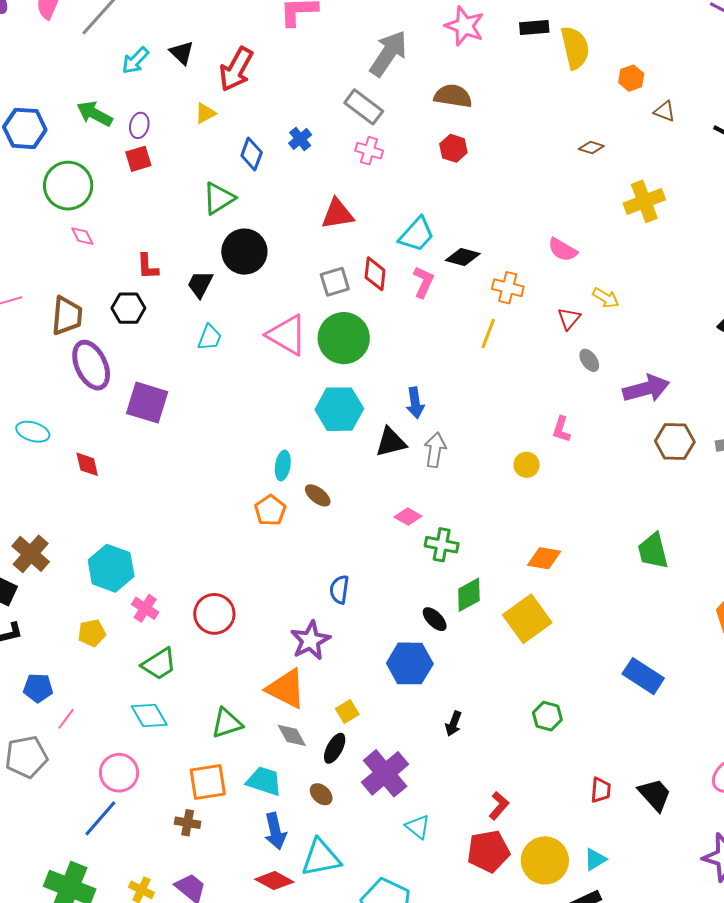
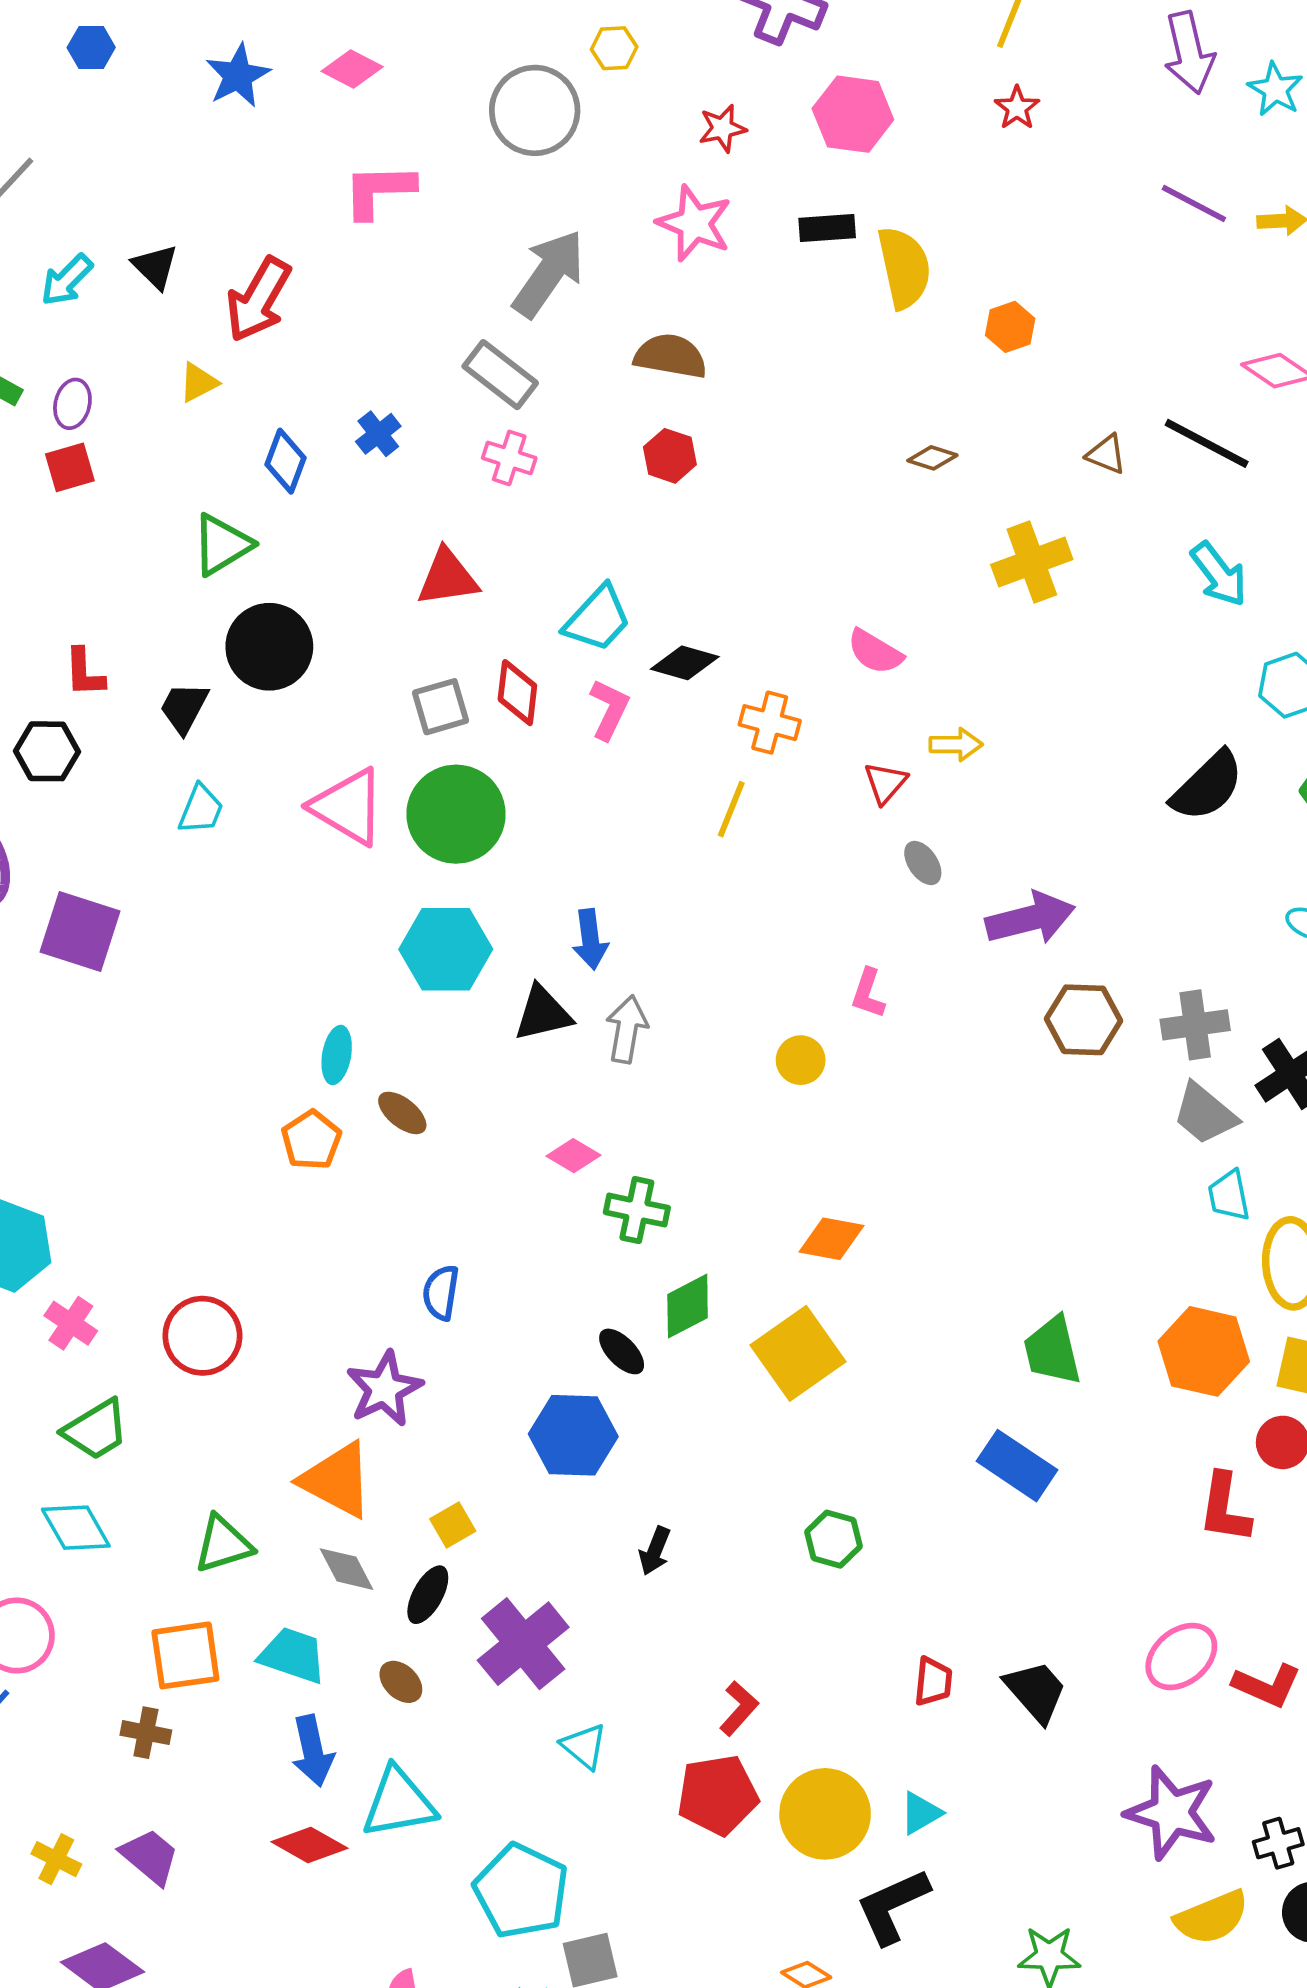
brown triangle: (664, 111) -> (1106, 454), moved
yellow arrow: (606, 298) -> (956, 745), turned -32
green trapezoid: (653, 551) -> (1052, 1351), moved

